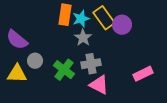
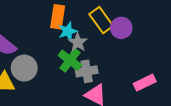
cyan star: (81, 19) -> (68, 31), moved
gray circle: (35, 61) -> (24, 68), size x1.5
green cross: (64, 70) -> (70, 60), moved

